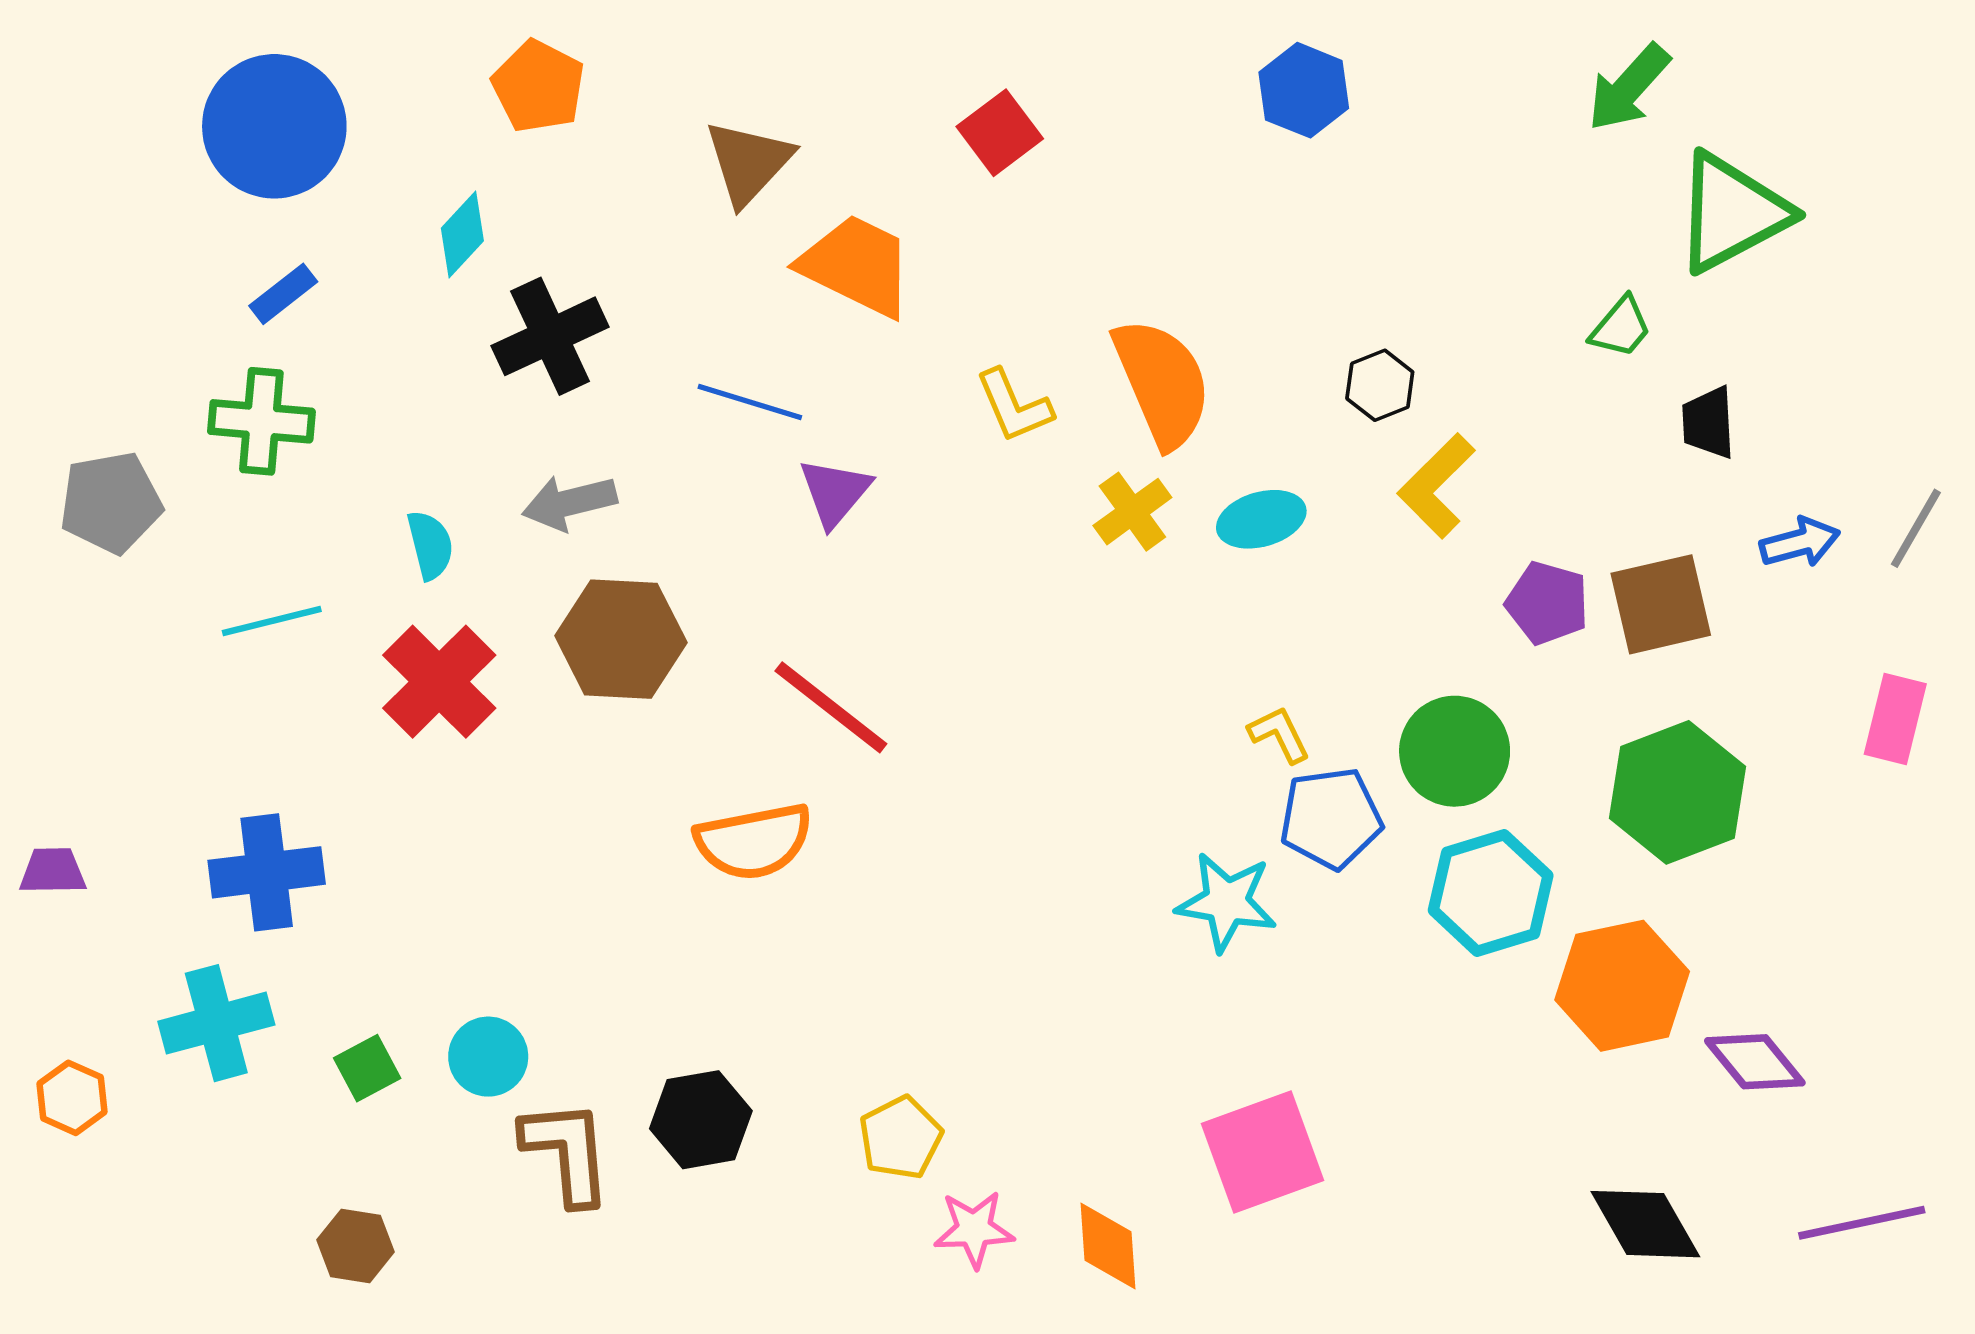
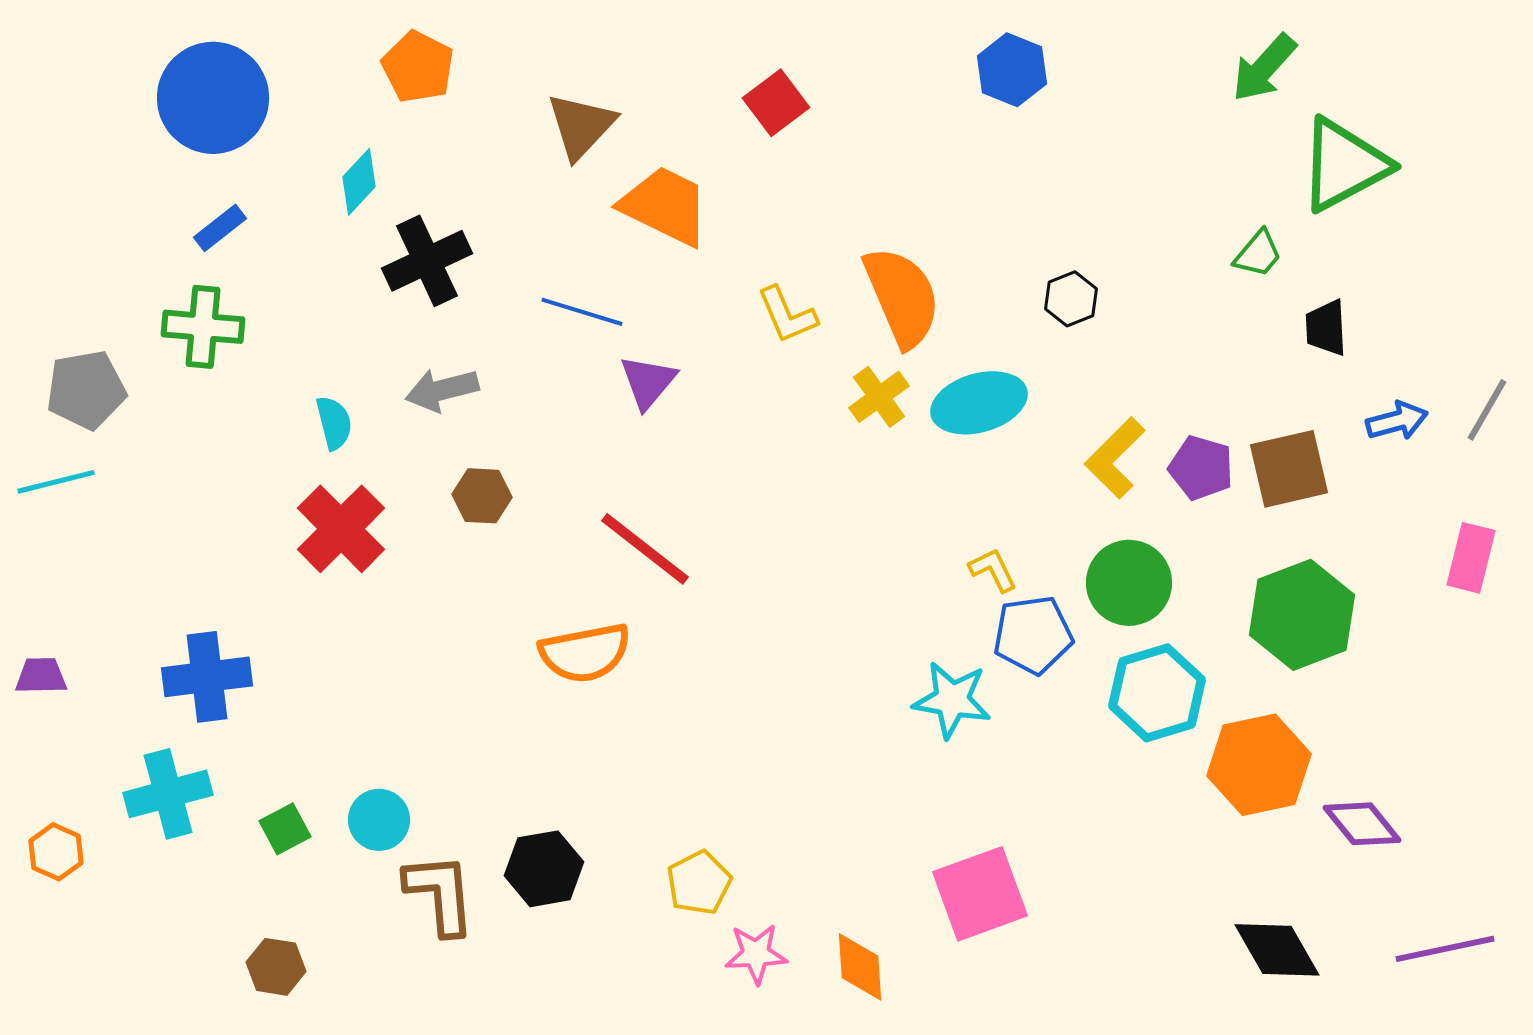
yellow L-shape: (1437, 486) -> (1115, 458), moved
cyan ellipse: (1261, 519) -> (979, 403), size x1.4
cyan line: (272, 621) -> (56, 482), moved
brown hexagon: (621, 639) -> (482, 496), size x0.6

